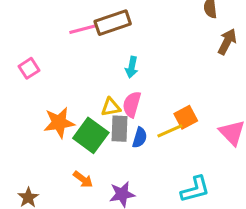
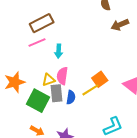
pink line: (82, 29) -> (37, 43), moved
brown arrow: (227, 42) -> (120, 25), turned -132
orange star: (59, 123) -> (15, 82), moved

